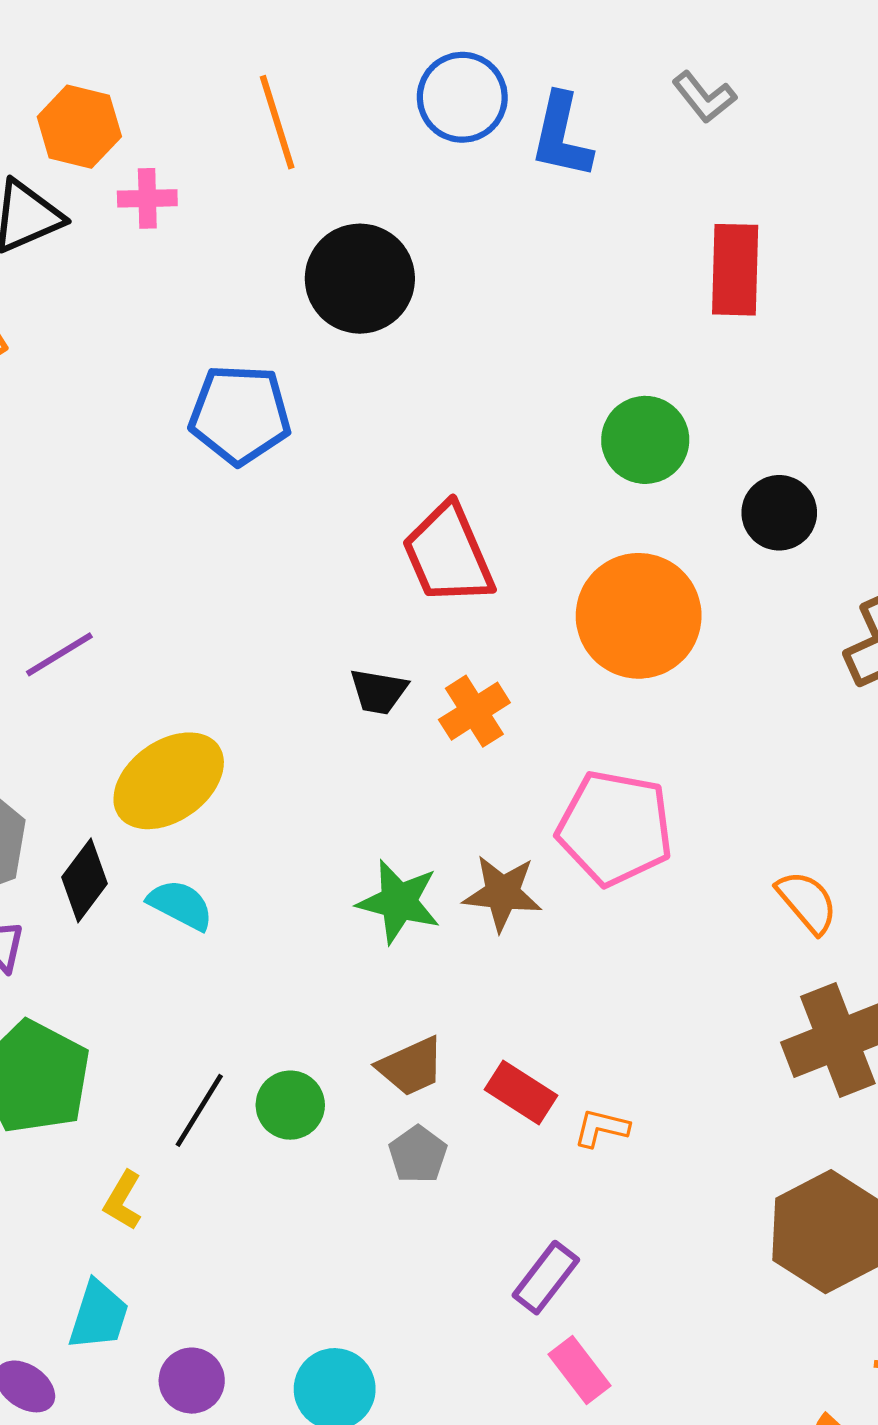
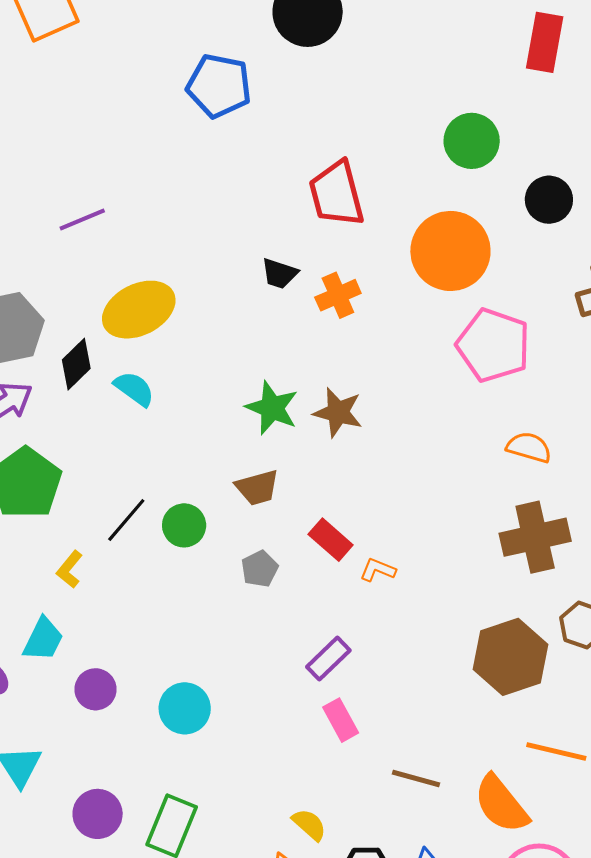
pink pentagon: (615, 828) -> (493, 345), moved
orange semicircle: (807, 902) -> (529, 447), turned -42
brown trapezoid: (411, 1067) -> (257, 488), moved

